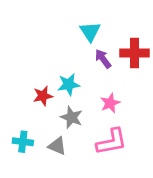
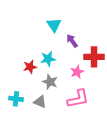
cyan triangle: (90, 31) -> (54, 25), moved
red cross: (134, 53) -> (94, 57), moved

